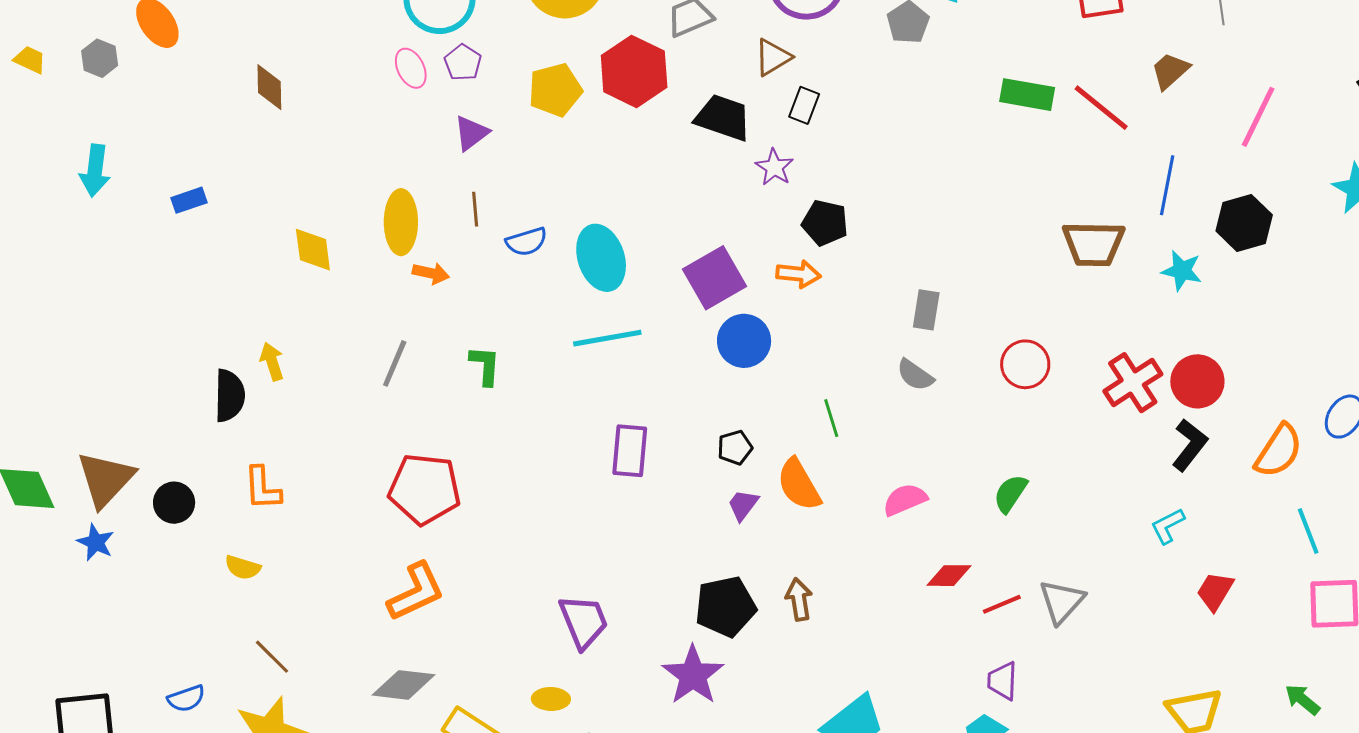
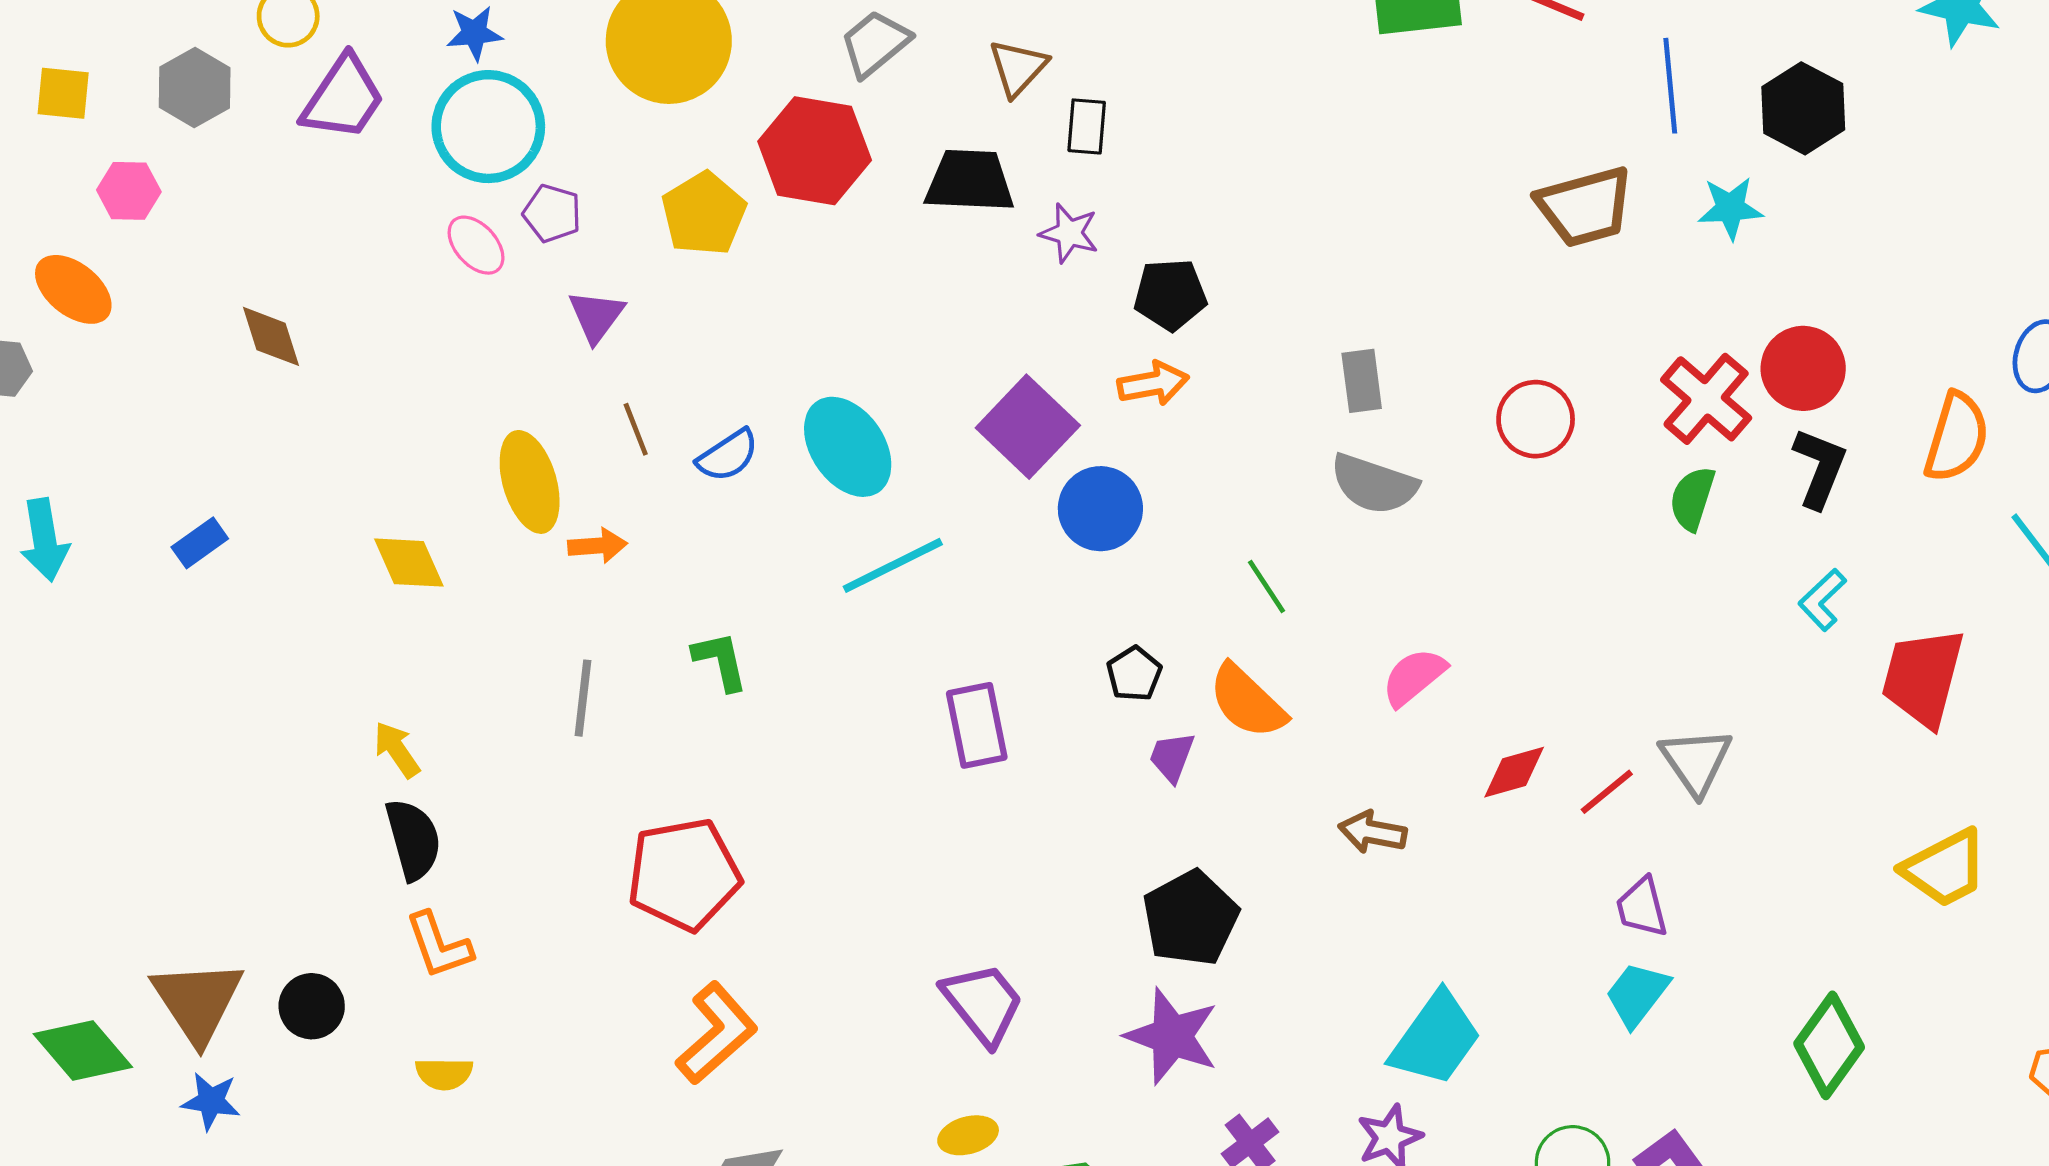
gray semicircle: (915, 375) -> (1374, 484), size x1.4
black semicircle: (230, 396) -> (413, 839), moved
green semicircle: (1010, 493) -> (1692, 498), moved
red trapezoid: (1215, 591) -> (1923, 677), size x1.6
brown arrow: (799, 599) -> (1373, 832), moved, turned -54

